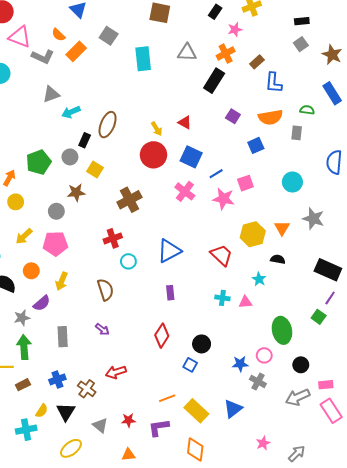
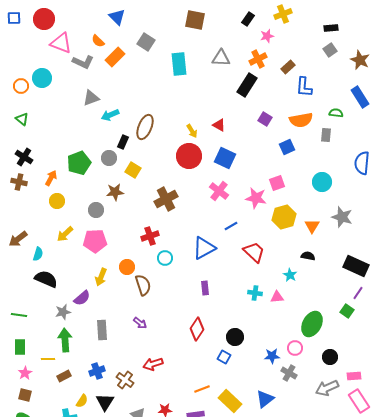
blue line: (216, 174) -> (231, 226), moved
yellow hexagon: (253, 234) -> (284, 217), moved
orange circle: (31, 271) -> (127, 267), moved
green ellipse: (282, 330) -> (312, 324), turned 40

